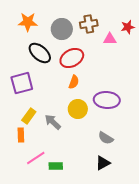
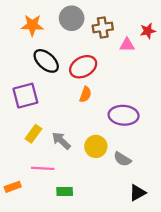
gray circle: (62, 29) -> (72, 18), moved
yellow circle: (78, 109) -> (96, 146), moved
orange rectangle: (21, 135) -> (13, 187), moved, turned 72
pink line: (36, 158) -> (43, 168), moved, turned 36
black triangle: (103, 163) -> (137, 193), moved

